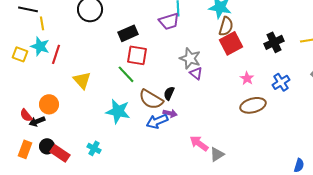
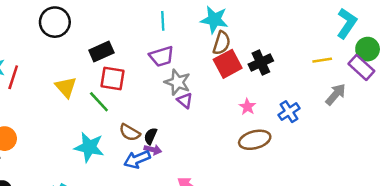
purple trapezoid: (169, 21) -> (162, 56), moved
black cross: (274, 42) -> (261, 63), moved
yellow triangle: (82, 80) -> (66, 87), moved
black semicircle: (169, 93) -> (150, 136), moved
brown semicircle: (151, 99) -> (130, 132), size x0.7

